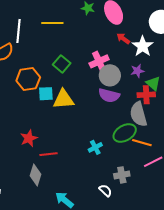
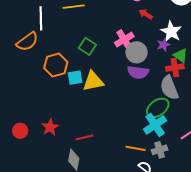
white star: (143, 46) -> (171, 32), moved
red star: (29, 138) -> (50, 127), moved
orange line: (142, 143) -> (136, 148), moved
cyan cross: (95, 147) -> (155, 125), moved, size x1.6

